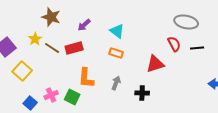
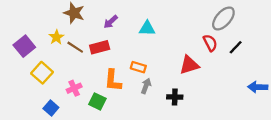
gray ellipse: (186, 22) -> (223, 18), turned -60
cyan triangle: (117, 31) -> (147, 28), turned -35
black line: (197, 48) -> (236, 47), turned -40
orange rectangle: (116, 53) -> (138, 67), moved
pink cross: (51, 95) -> (74, 88), moved

